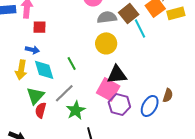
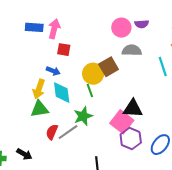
brown square: (129, 13) -> (109, 67), moved
yellow circle: (106, 43) -> (93, 74), moved
gray line: (64, 93) -> (68, 132), moved
green triangle: (35, 96) -> (39, 109), moved, turned 30
green star: (76, 110) -> (83, 116), moved

